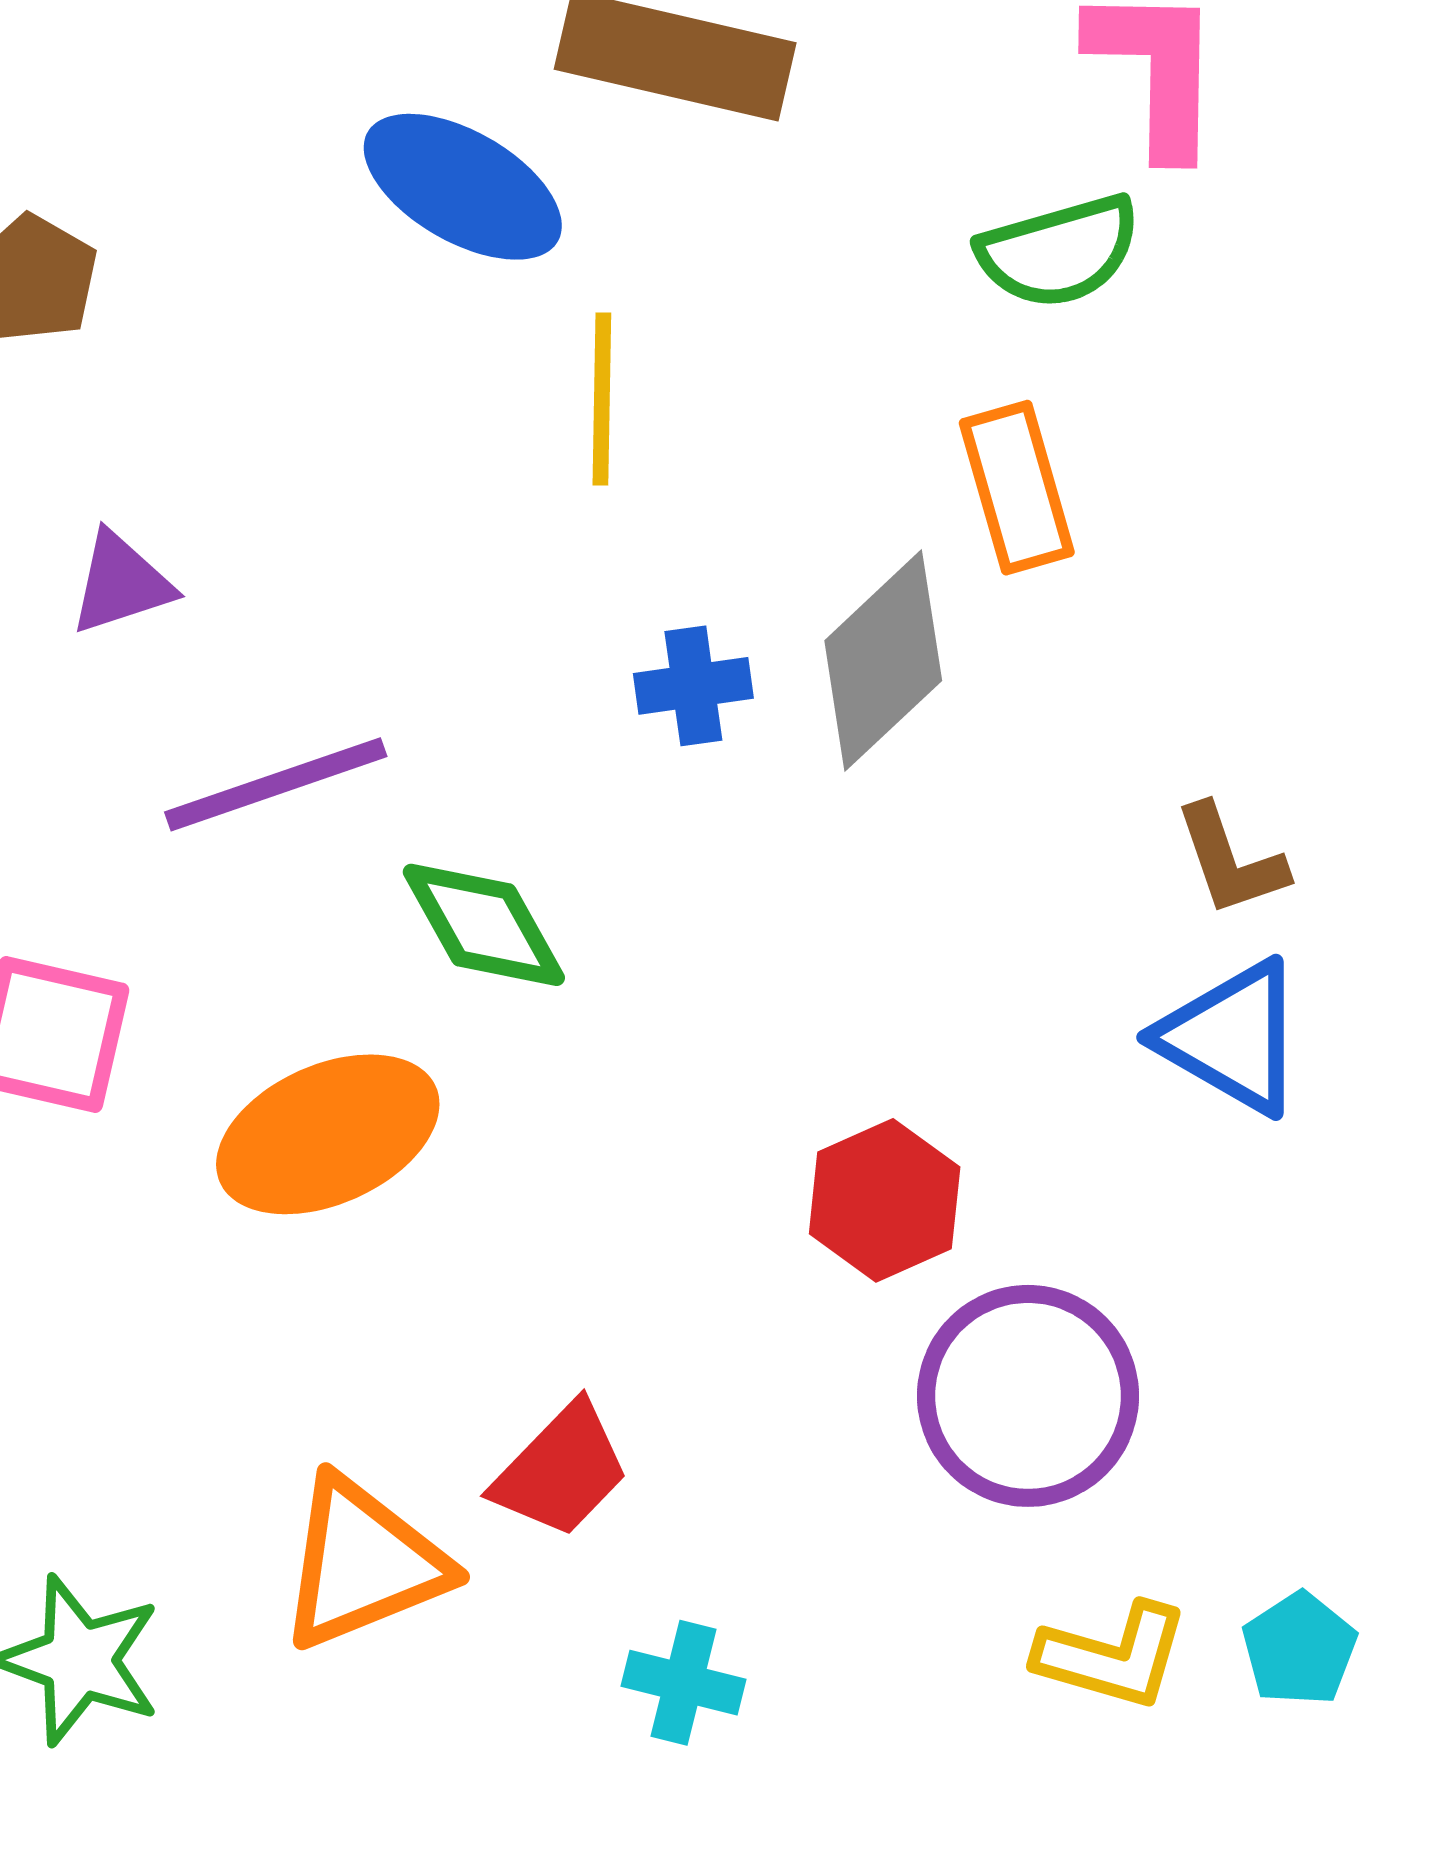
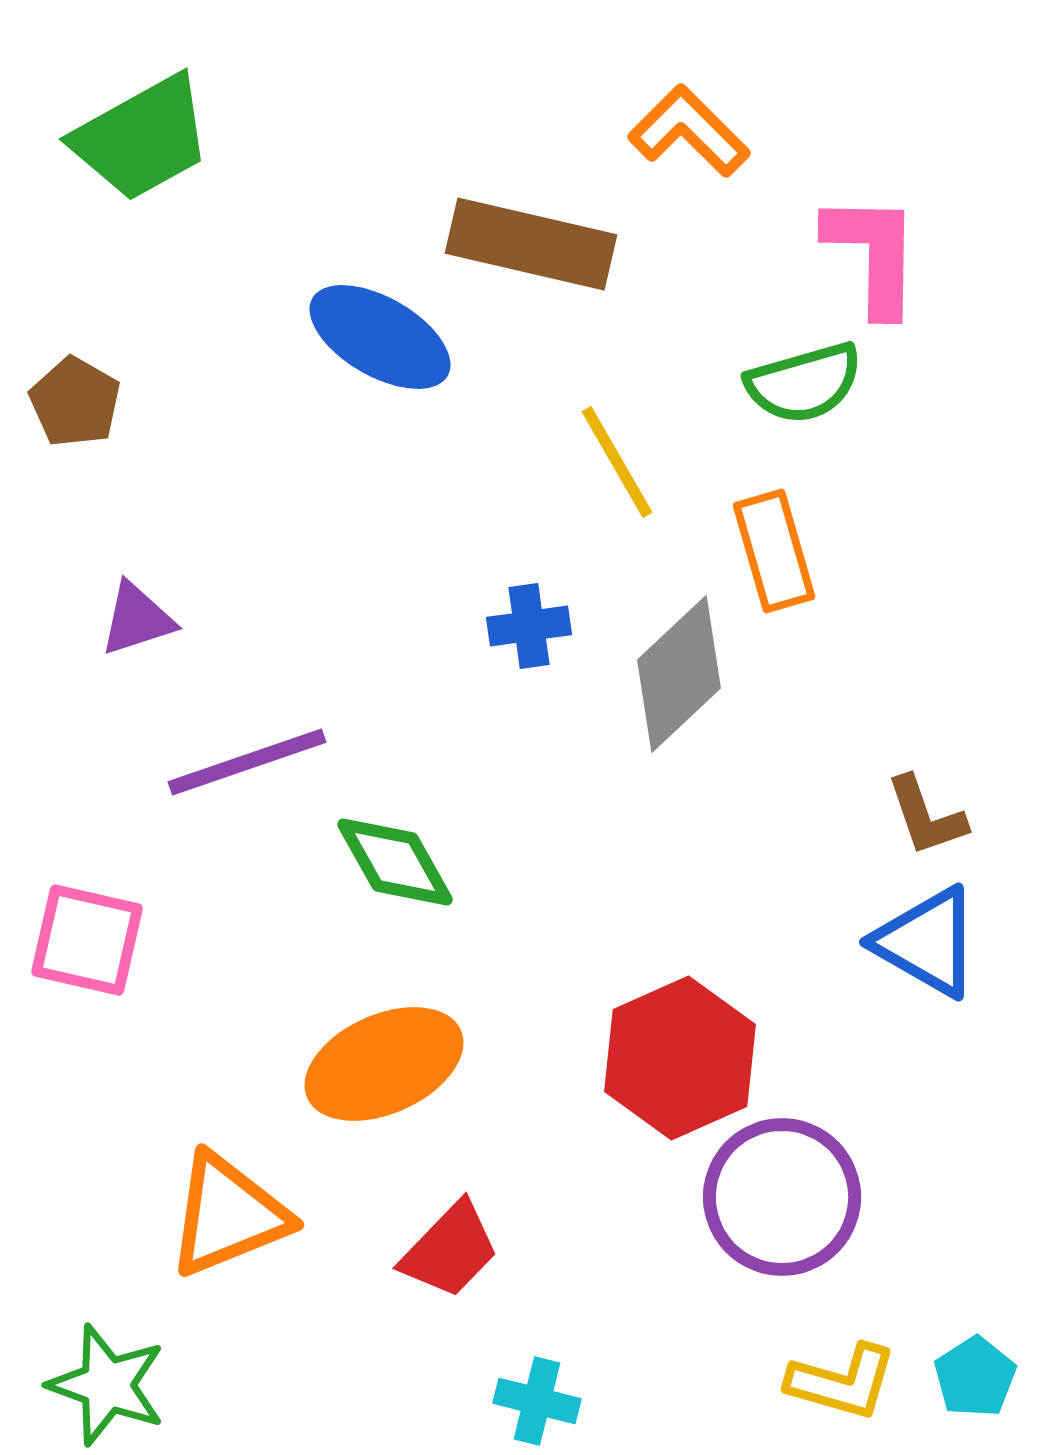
yellow line: (602, 399) -> (617, 462), moved, turned -31
blue cross: (693, 686) -> (529, 626), moved
orange ellipse: (328, 1134) -> (384, 1064), moved
red hexagon: (885, 1200) -> (680, 1058), size x1.4
orange triangle: (363, 1563) -> (228, 1215), moved

